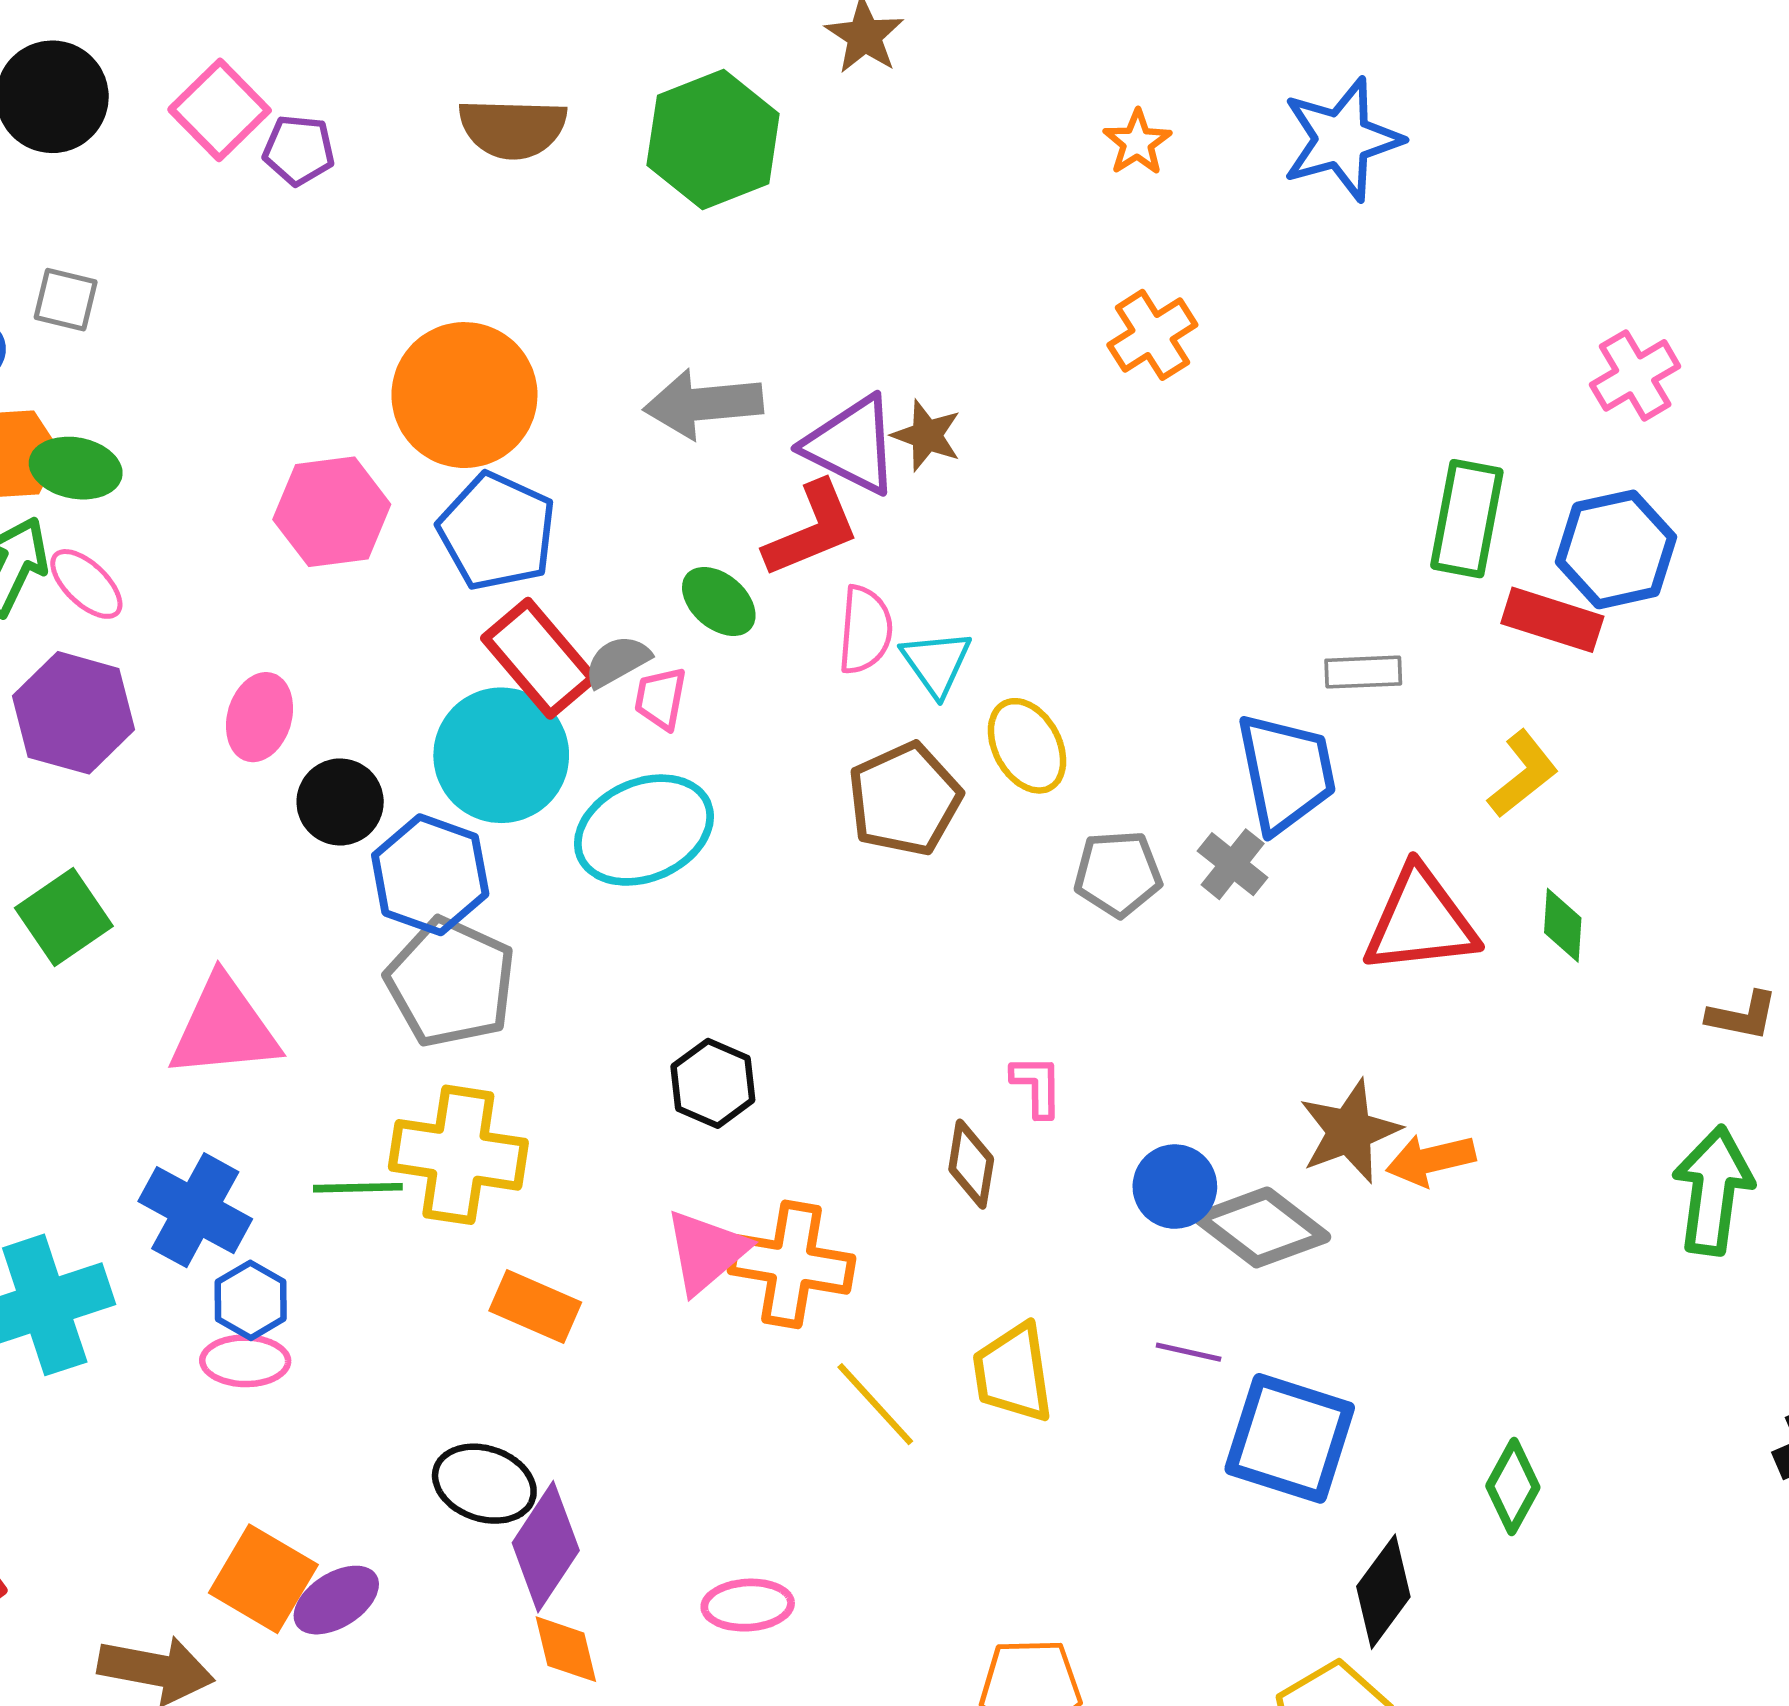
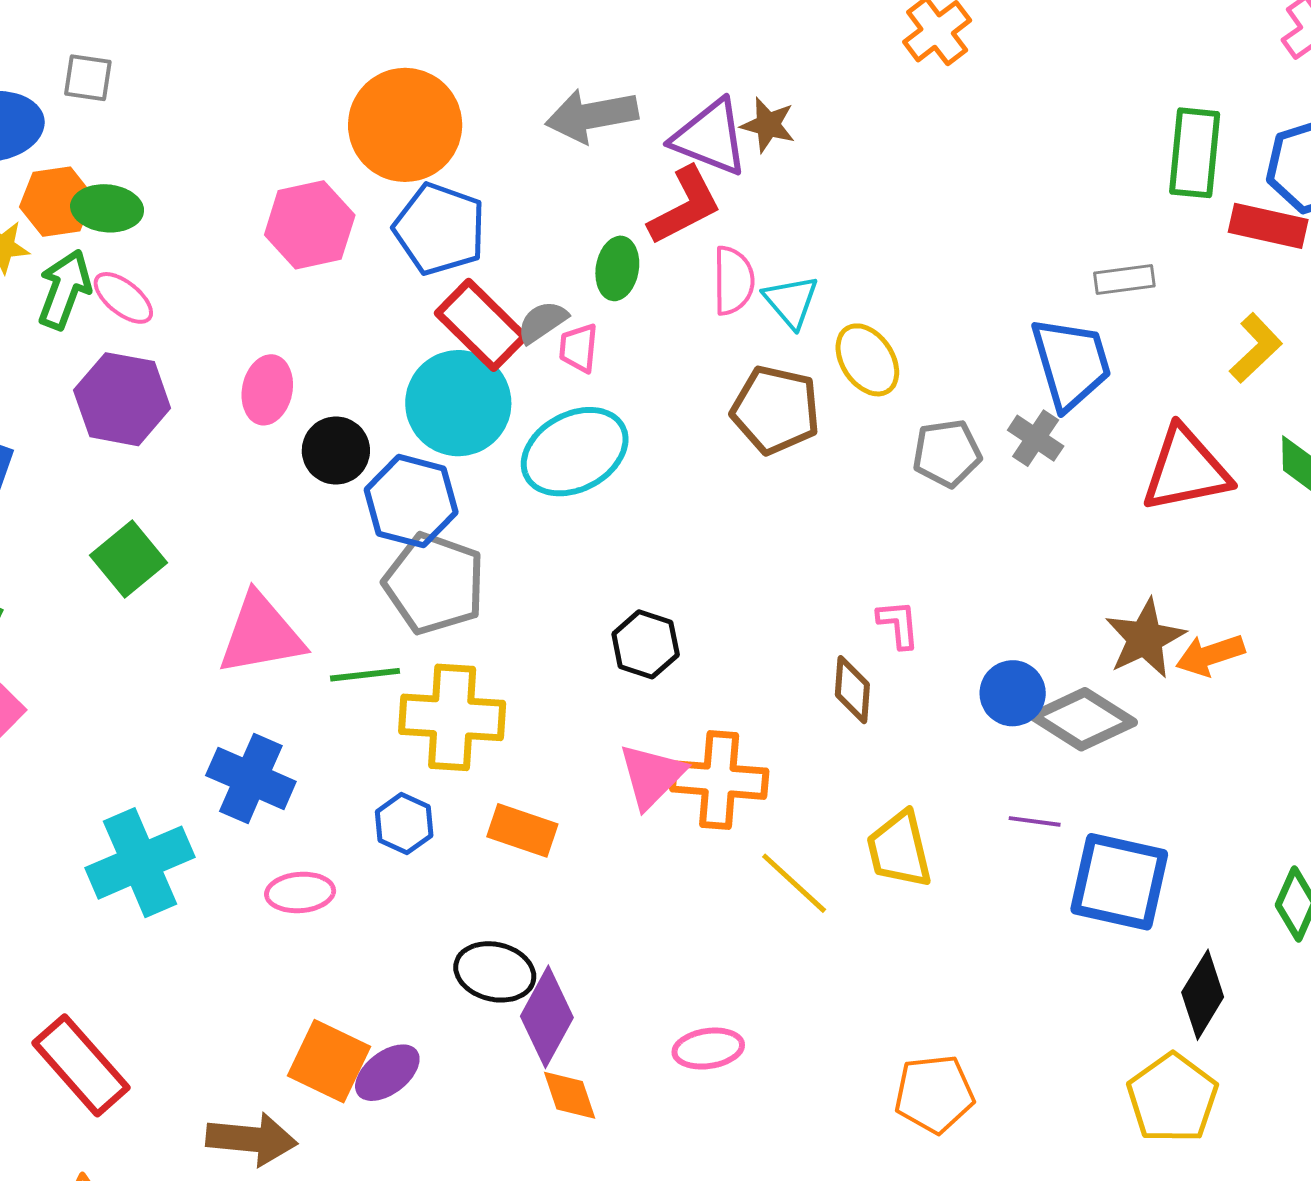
green ellipse: (719, 601) -> (617, 268), turned 64
brown pentagon: (905, 799) -> (776, 410), turned -30
green line: (358, 1188) -> (365, 675), moved
blue hexagon: (251, 1300) -> (404, 824), moved

